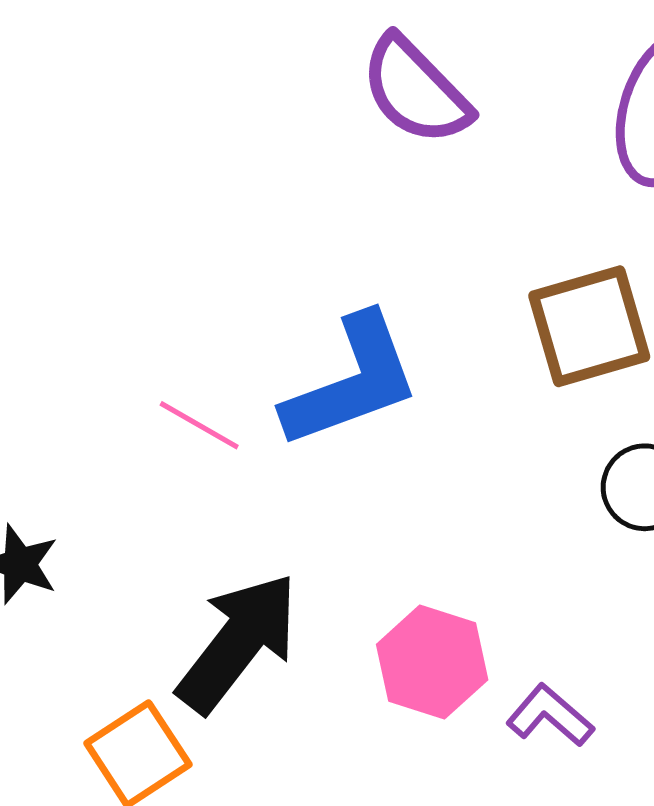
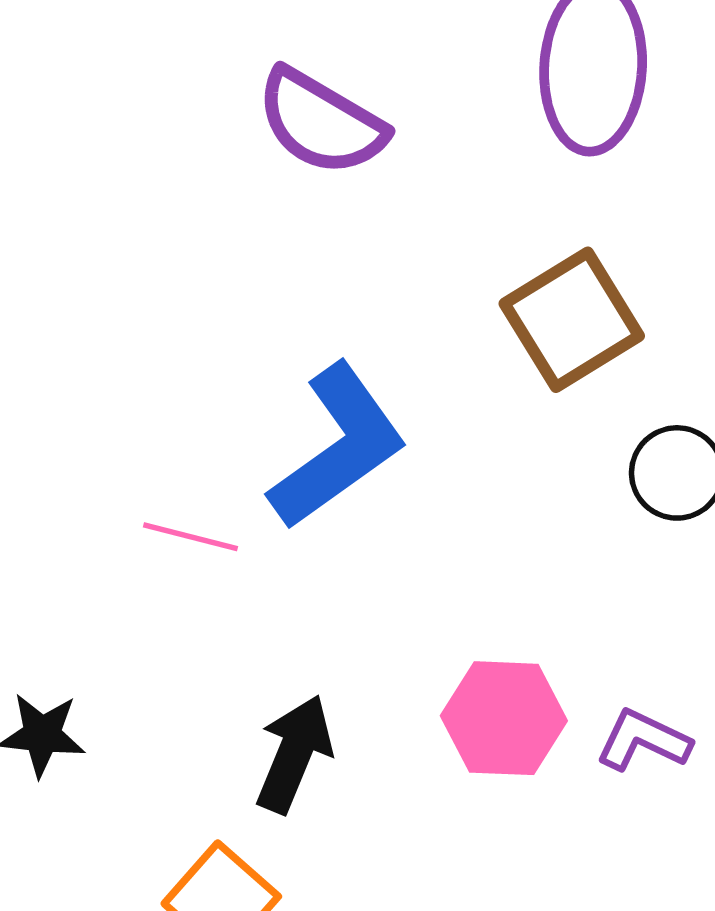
black arrow: (238, 643) -> (294, 754), size x0.7

